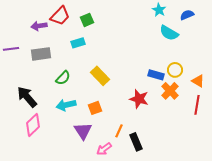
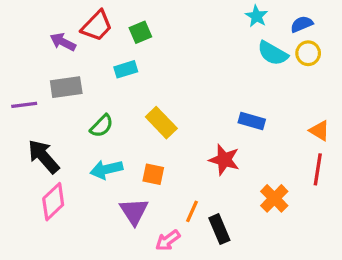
purple arrow: (39, 26) -> (63, 42), turned 35
purple line: (11, 49) -> (24, 105), moved
yellow circle: (175, 70) -> (308, 53), moved
orange cross: (170, 91) -> (274, 198), moved
orange square: (95, 108) -> (153, 174), turned 32

